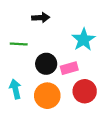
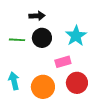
black circle: (46, 64) -> (42, 38), moved

